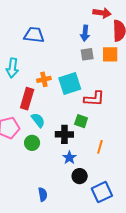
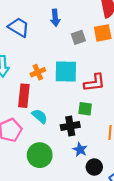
blue arrow: (85, 33) -> (55, 18), moved
blue trapezoid: (34, 35) -> (19, 27), turned 35
cyan square: (70, 84) -> (66, 72), turned 30
green circle: (32, 143) -> (40, 155), moved, size x1.5

